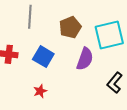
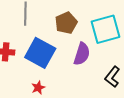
blue square: (43, 57) -> (40, 53), size x1.4

